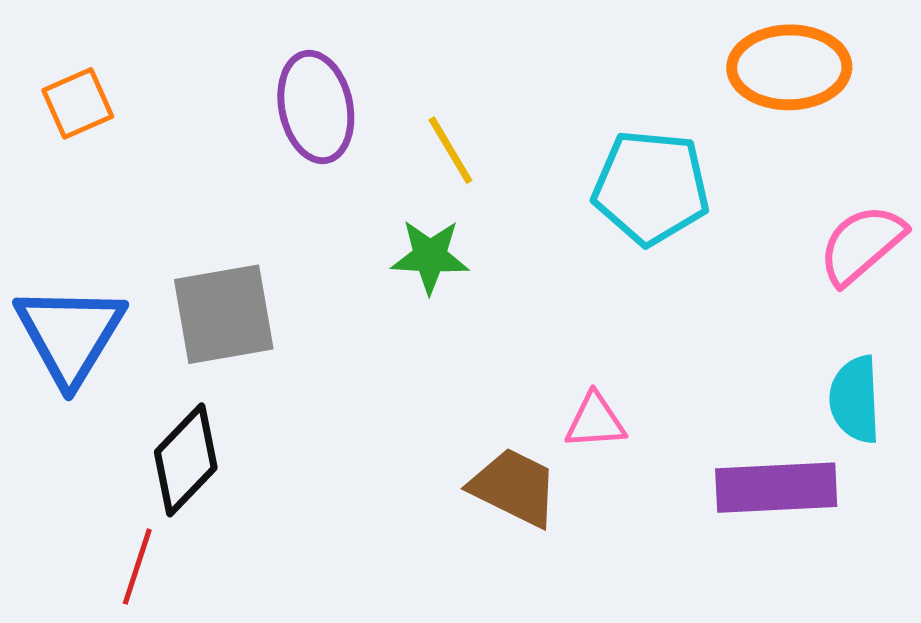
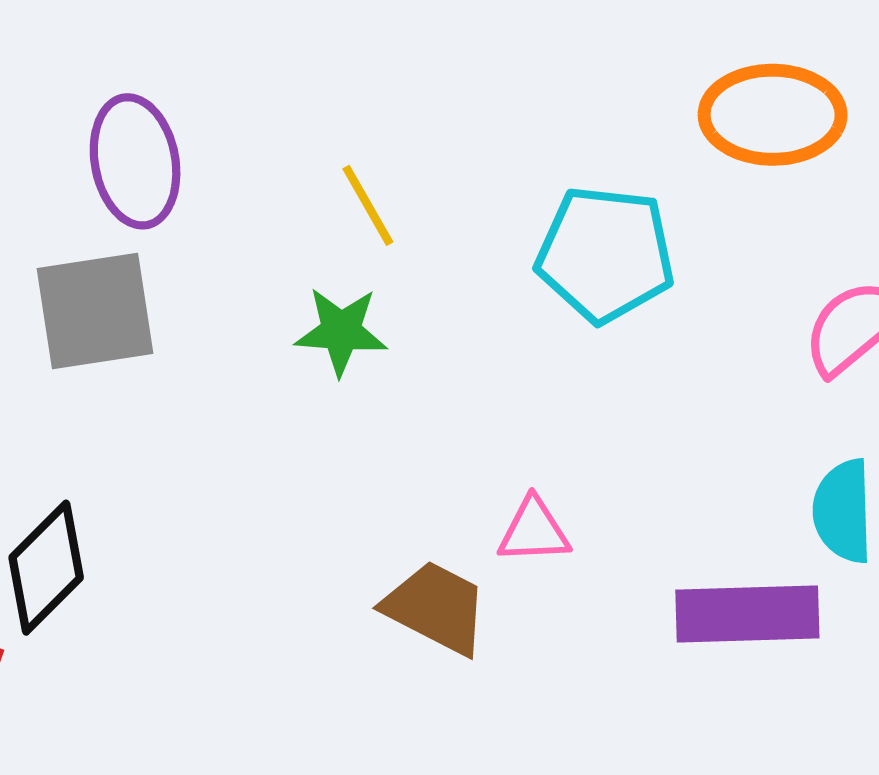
purple ellipse: (316, 107) -> (135, 161), moved
gray square: (224, 314) -> (95, 311), moved

